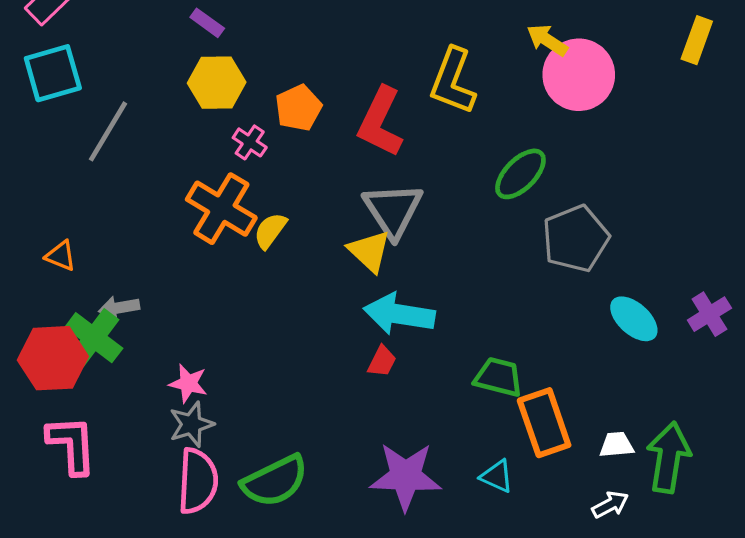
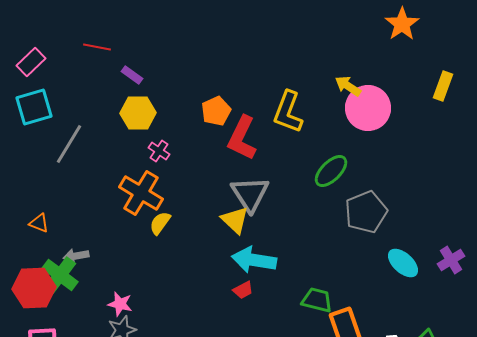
orange pentagon: (298, 108) -> (216, 111), moved
yellow semicircle: (270, 231) -> (160, 223), moved
red trapezoid: (382, 361) -> (243, 290), turned 35

